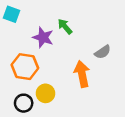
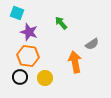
purple star: (43, 37) -> (29, 32), moved
black circle: (24, 103) -> (20, 77), moved

